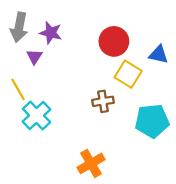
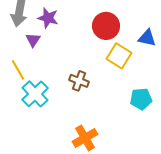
brown cross: (103, 101) -> (79, 81), moved, turned 30
cyan pentagon: (152, 121) -> (141, 99), size x0.7

